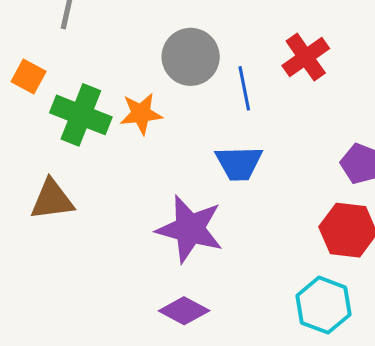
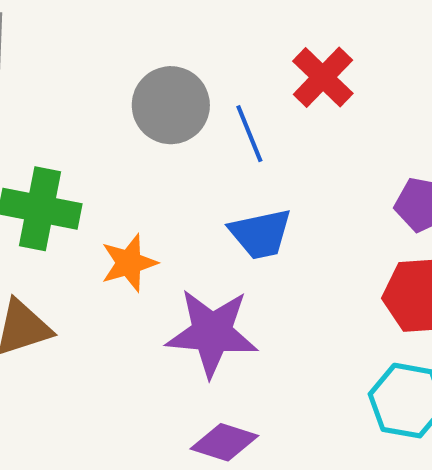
orange star: (141, 114) -> (129, 263), moved

